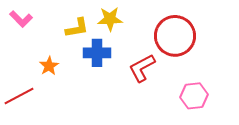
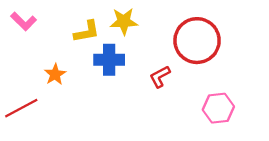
red L-shape: (142, 68) -> (160, 77), size x0.7

